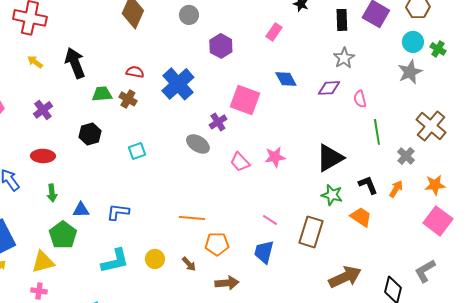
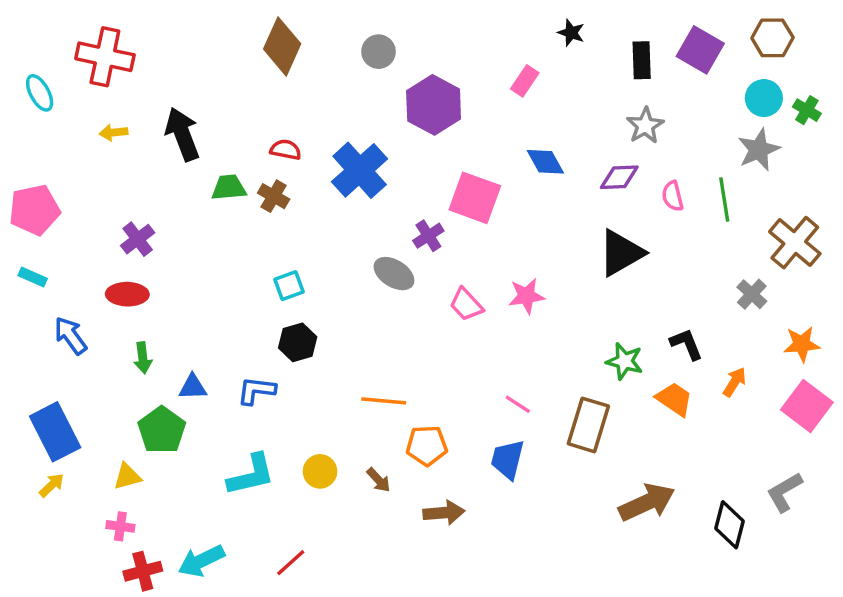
purple hexagon: (221, 46) -> (434, 105), size x1.4
yellow arrow: (35, 62) -> (114, 132), turned -42
purple cross: (43, 110) -> (138, 239), moved
green line: (377, 132) -> (724, 200), moved
black hexagon: (90, 134) -> (298, 342), moved
black triangle: (330, 158) -> (621, 253), moved
orange arrow: (396, 189) -> (735, 382), moved
yellow triangle: (43, 262) -> (127, 477), size x0.7

